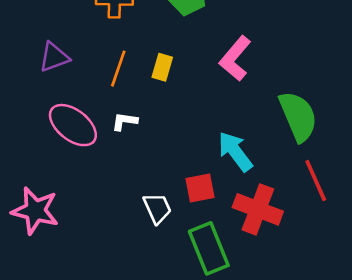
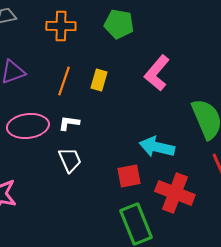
pink ellipse: (73, 125) -> (28, 126), turned -45
cyan arrow: (235, 152) -> (157, 147), turned -40
white trapezoid: (157, 208) -> (70, 160), moved

